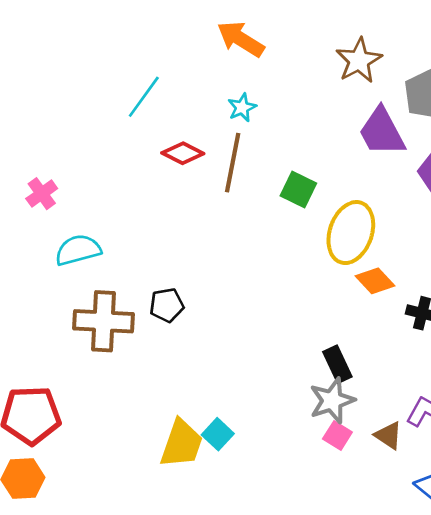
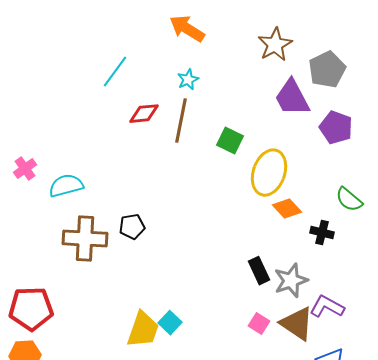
red diamond: (183, 153) -> (144, 114), turned -32
pink cross: (42, 194) -> (25, 169), moved
gray star: (332, 401) -> (291, 281), moved
brown triangle: (388, 435) -> (297, 324), size x1.6

